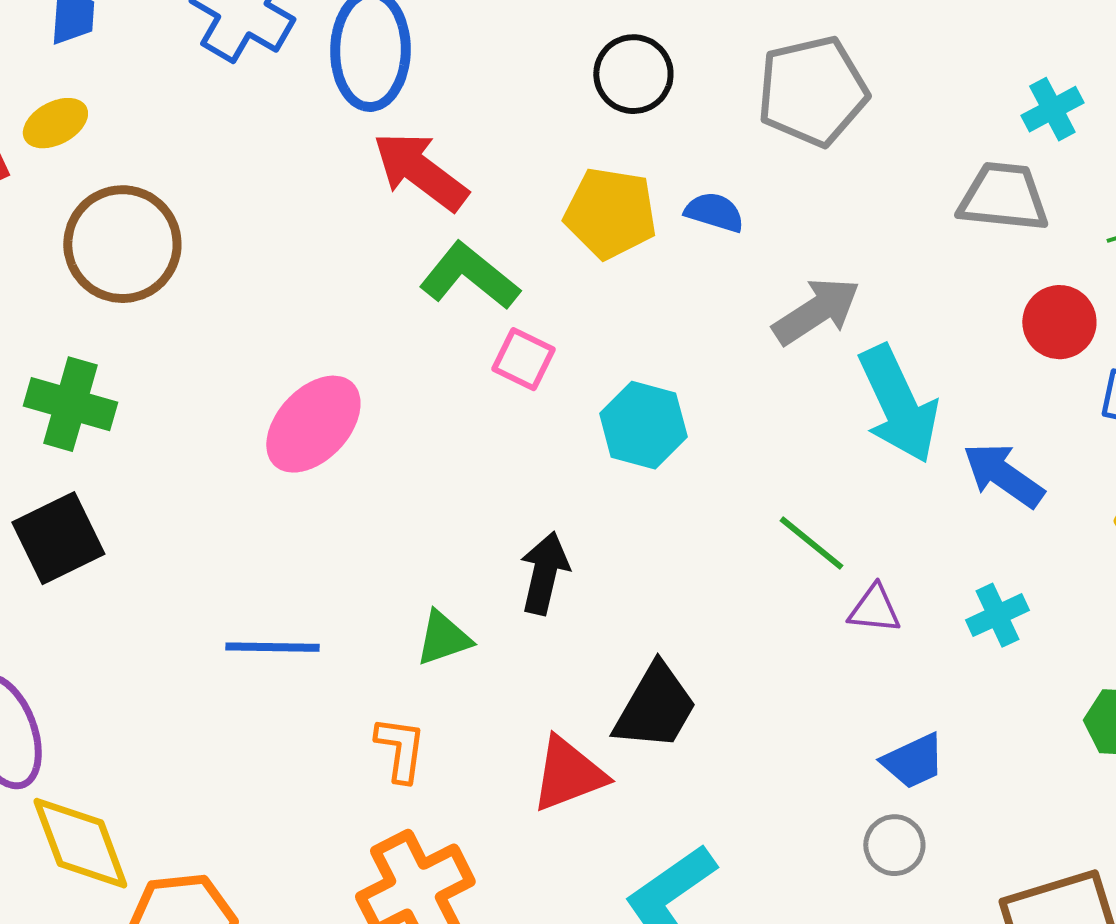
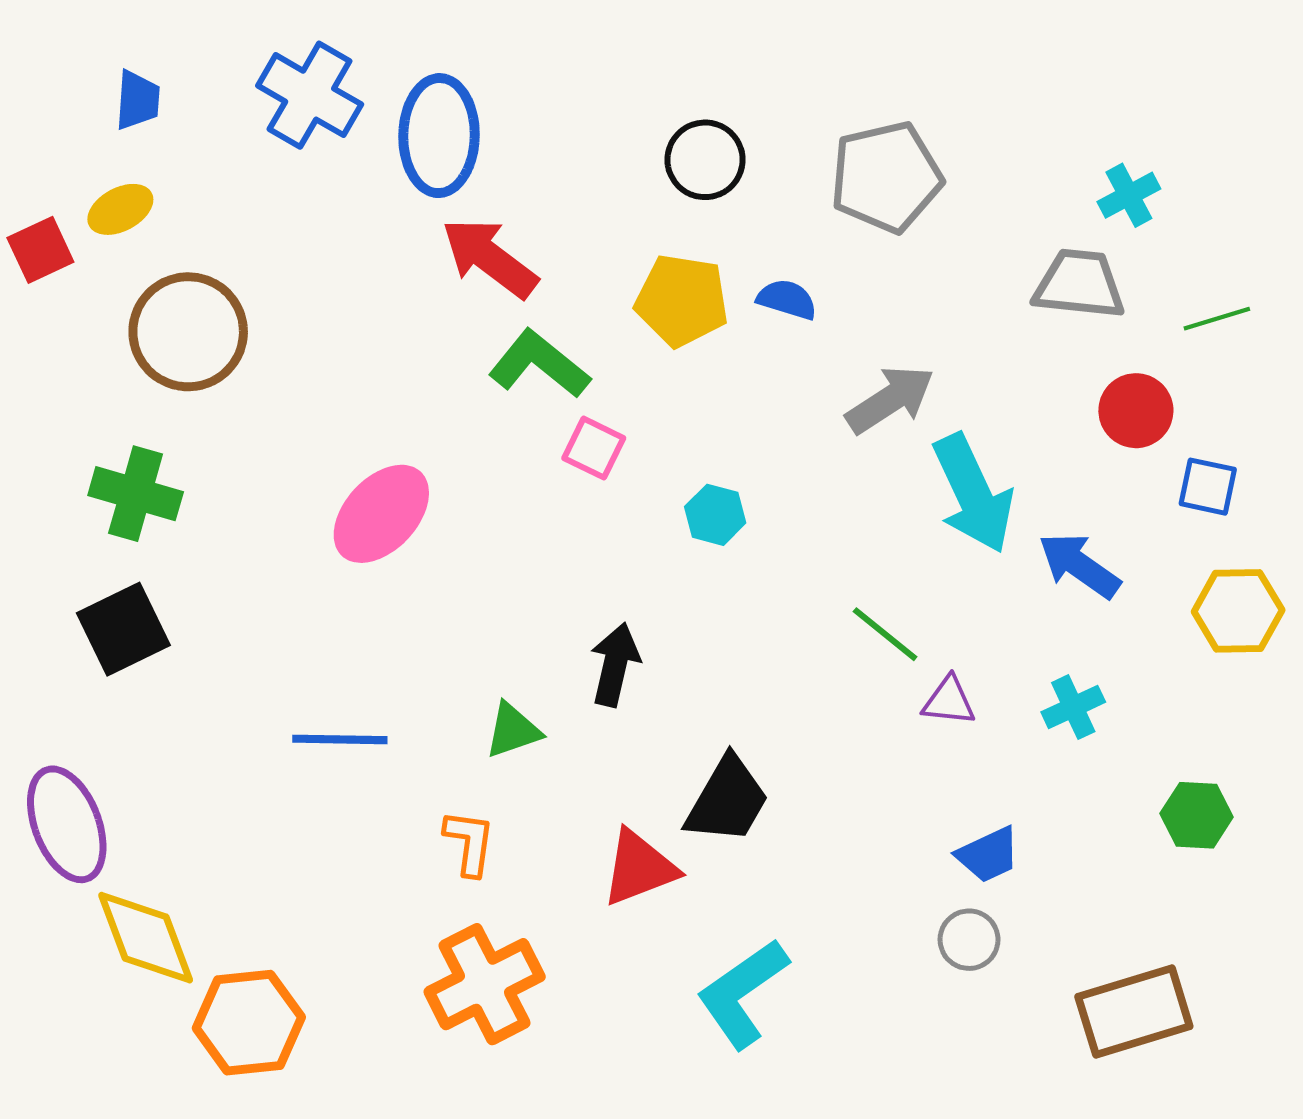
cyan hexagon: (643, 425) -> (715, 515), size x0.7

